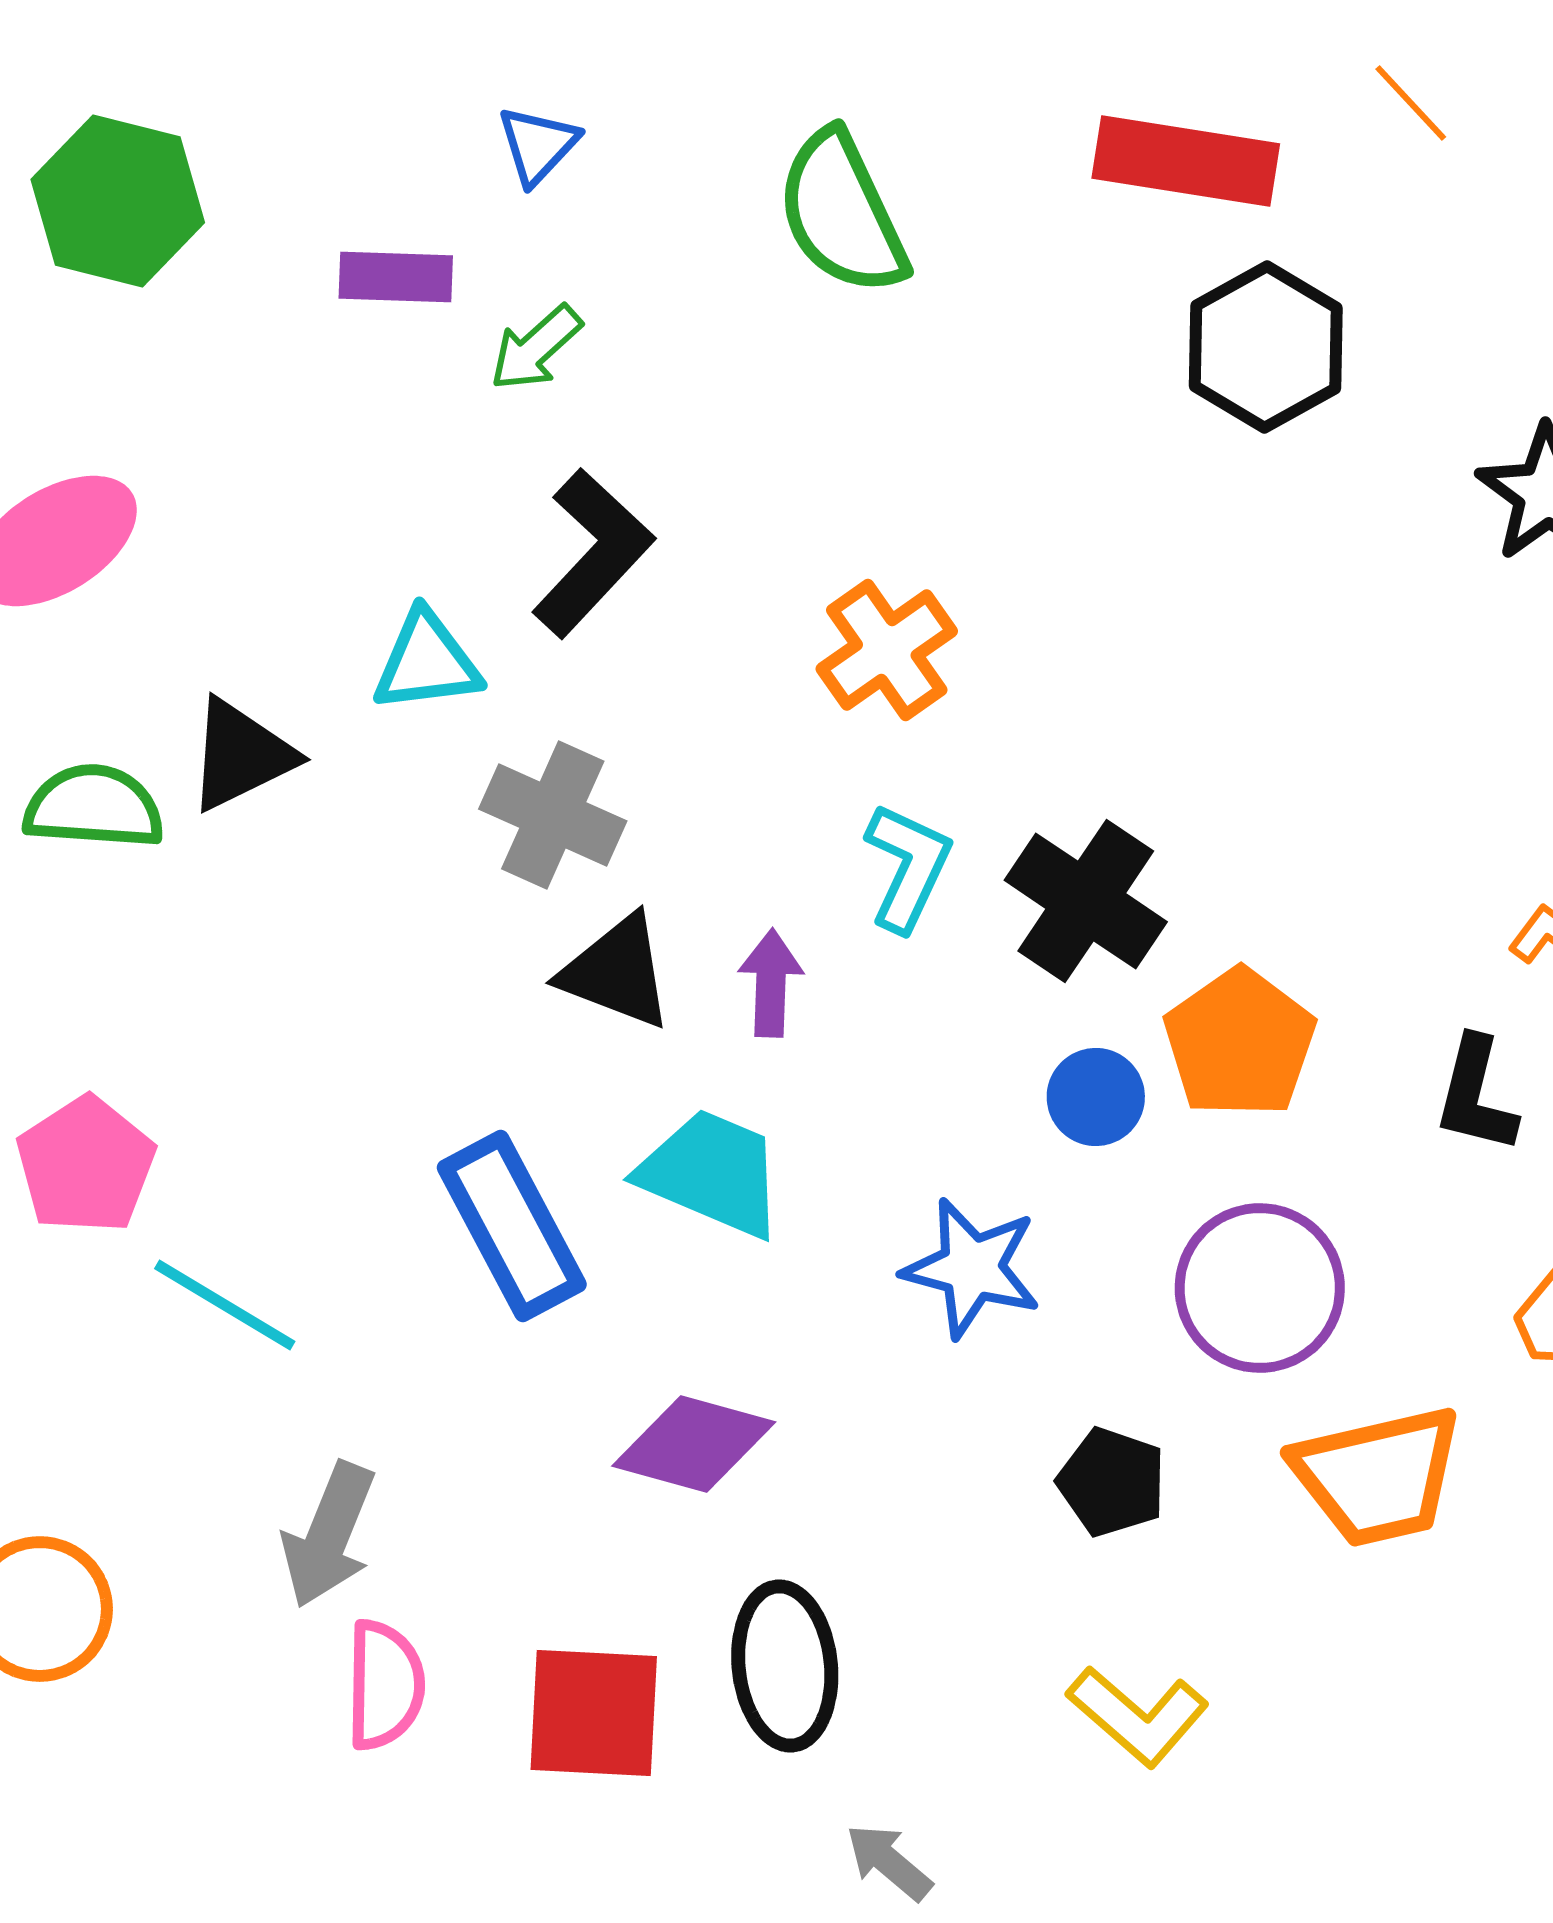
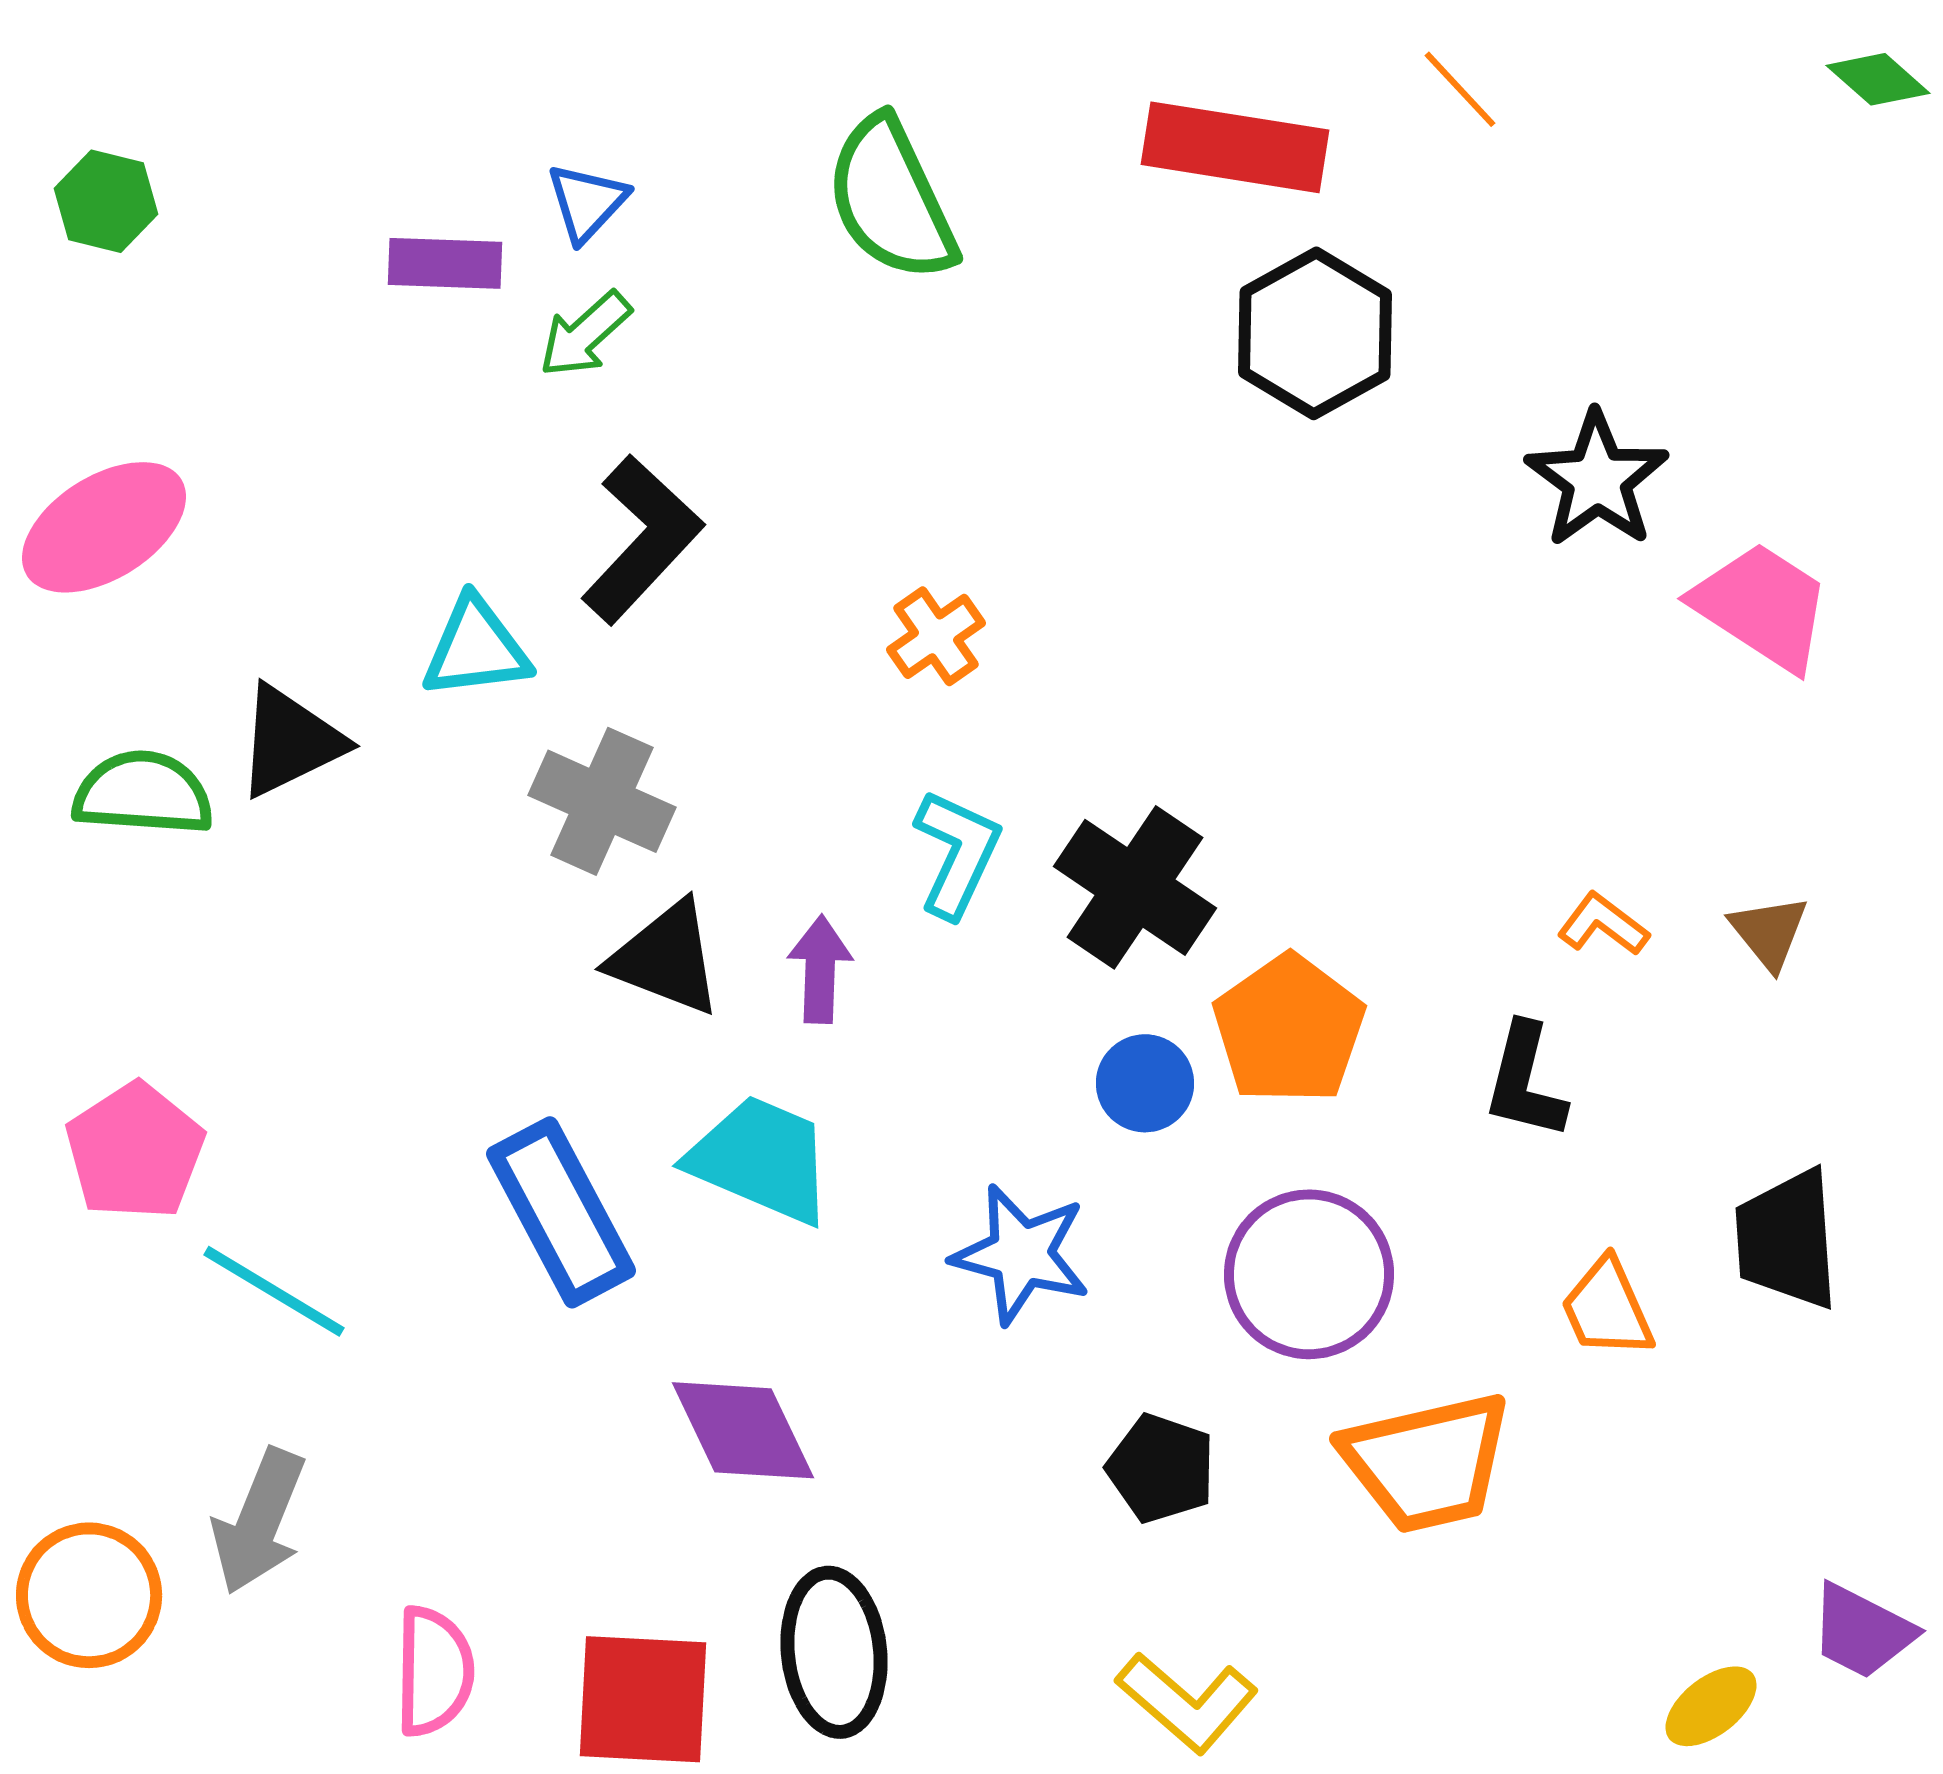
blue triangle: (538, 145) -> (587, 202), moved
green hexagon: (118, 201) -> (106, 201), moved, size x0.6
orange cross: (887, 650) -> (936, 636), size x0.7
purple diamond: (694, 1444) -> (743, 1430), turned 49
gray arrow: (329, 1535) -> (259, 1521), moved

